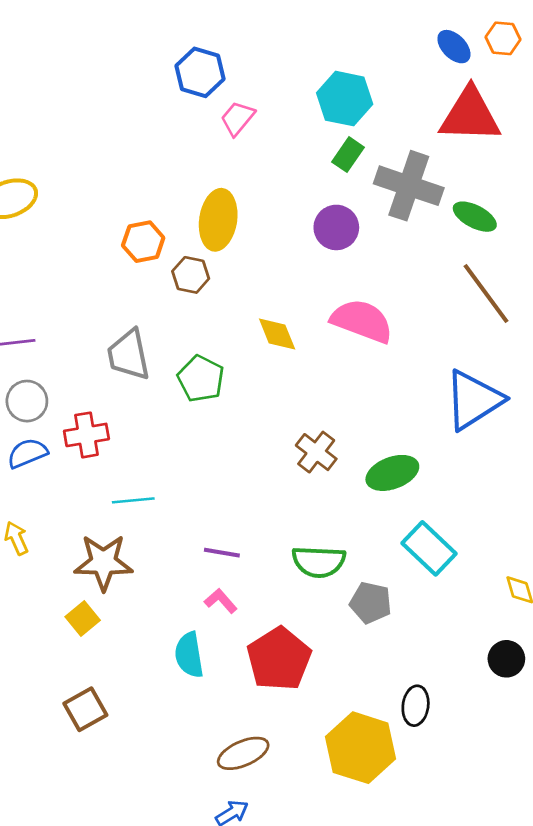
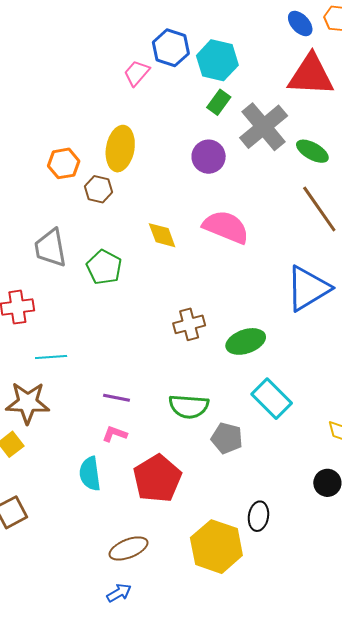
blue hexagon: (200, 72) -> (171, 48), moved
gray cross: (409, 186) -> (264, 127), turned 30
brown cross: (316, 452) -> (189, 324), turned 36
pink L-shape: (221, 601) -> (115, 434), turned -30

